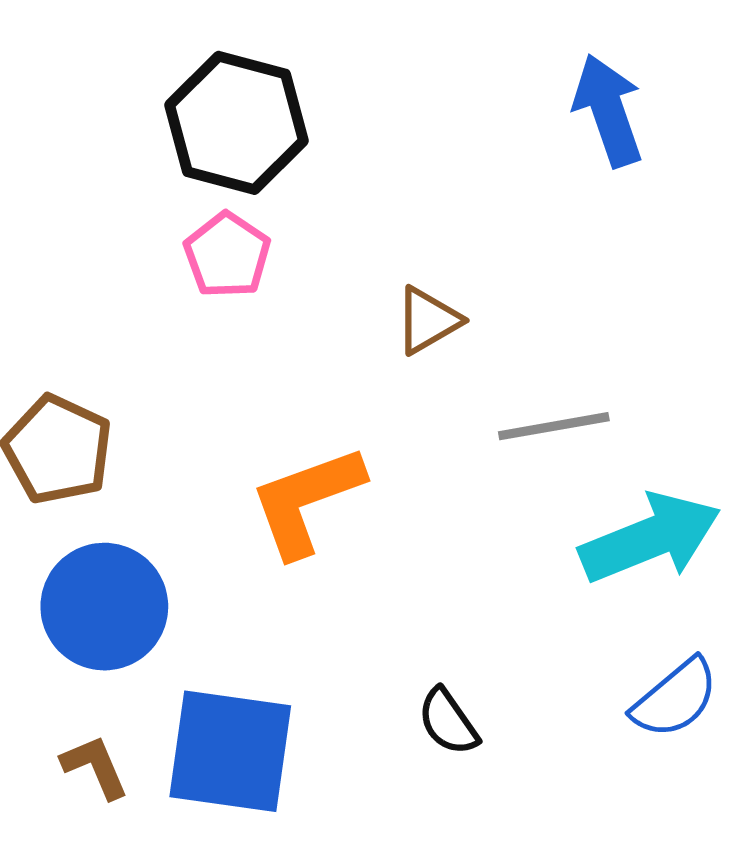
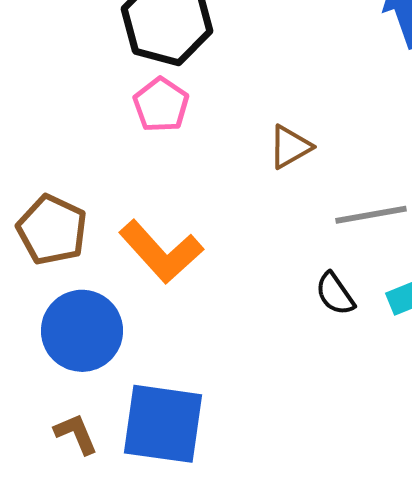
orange L-shape: (307, 501) -> (161, 252), moved, turned -112
black semicircle: (448, 722) -> (335, 294), moved

